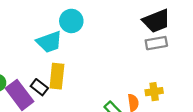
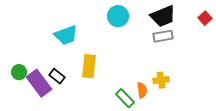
cyan circle: (71, 21) -> (118, 16), moved
yellow rectangle: (57, 76) -> (89, 66), moved

